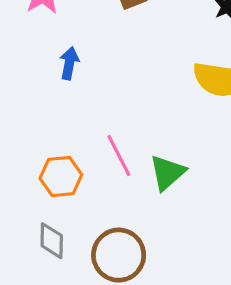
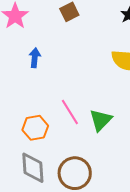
gray diamond: (52, 241) -> (33, 168), size x1.4

